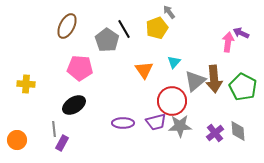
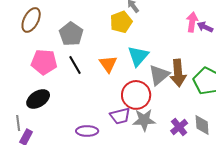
black line: (124, 29) -> (75, 65), moved
pink arrow: (228, 42) -> (192, 22), moved
cyan triangle: (174, 62) -> (138, 56), size x1.6
purple ellipse: (123, 123) -> (87, 131), moved

